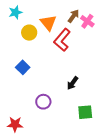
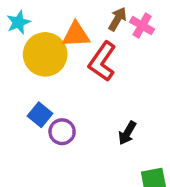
orange triangle: (48, 23) -> (76, 35), turned -48
yellow circle: (29, 33) -> (45, 54), size x1.6
purple circle: (43, 102) -> (62, 132), moved

